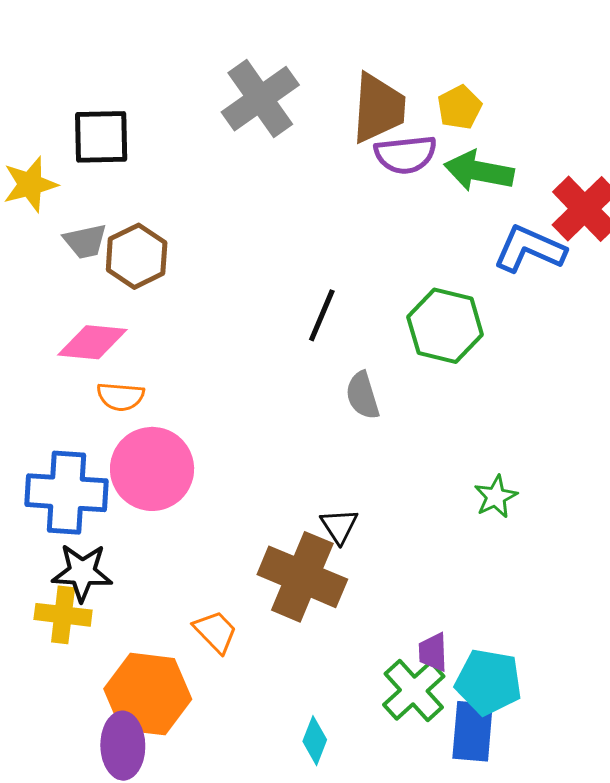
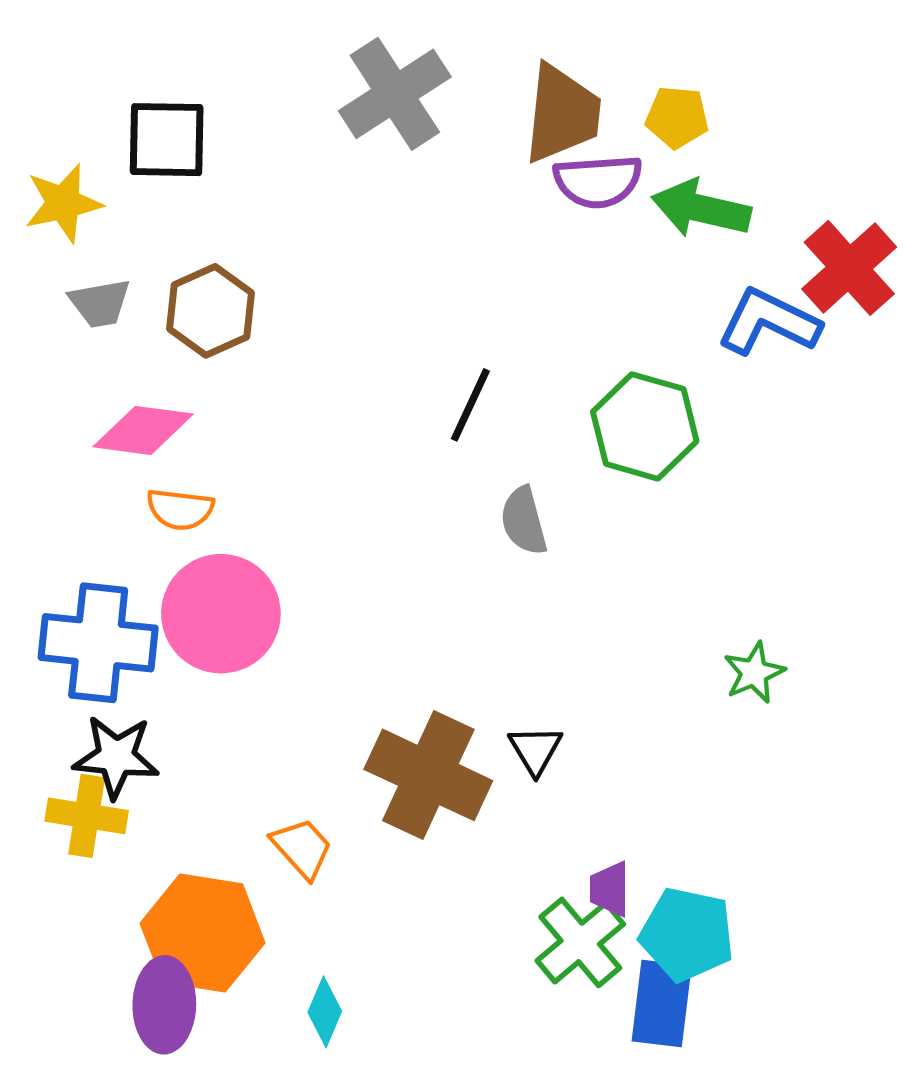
yellow pentagon: (460, 107) -> (677, 117), turned 30
gray trapezoid: (85, 241) -> (100, 303), moved
green star: (496, 497) -> (754, 673), moved
black triangle: (339, 526) -> (535, 750), moved
cyan diamond: (315, 741) -> (325, 1012), moved

